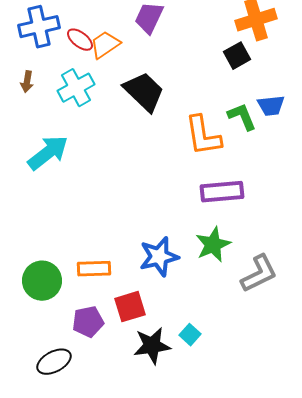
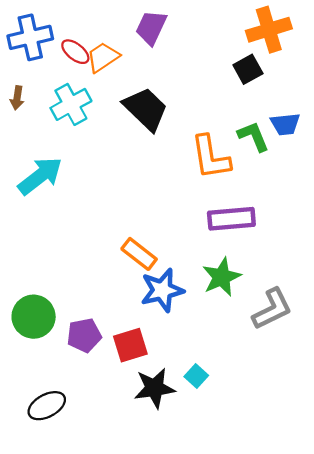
orange rectangle: (94, 269) -> (139, 254), moved, turned 40
purple pentagon: (88, 322) -> (84, 335), moved

